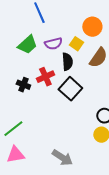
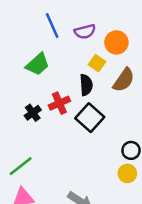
purple semicircle: (53, 44) -> (85, 32), moved
black cross: (23, 85) -> (33, 113), turned 32

